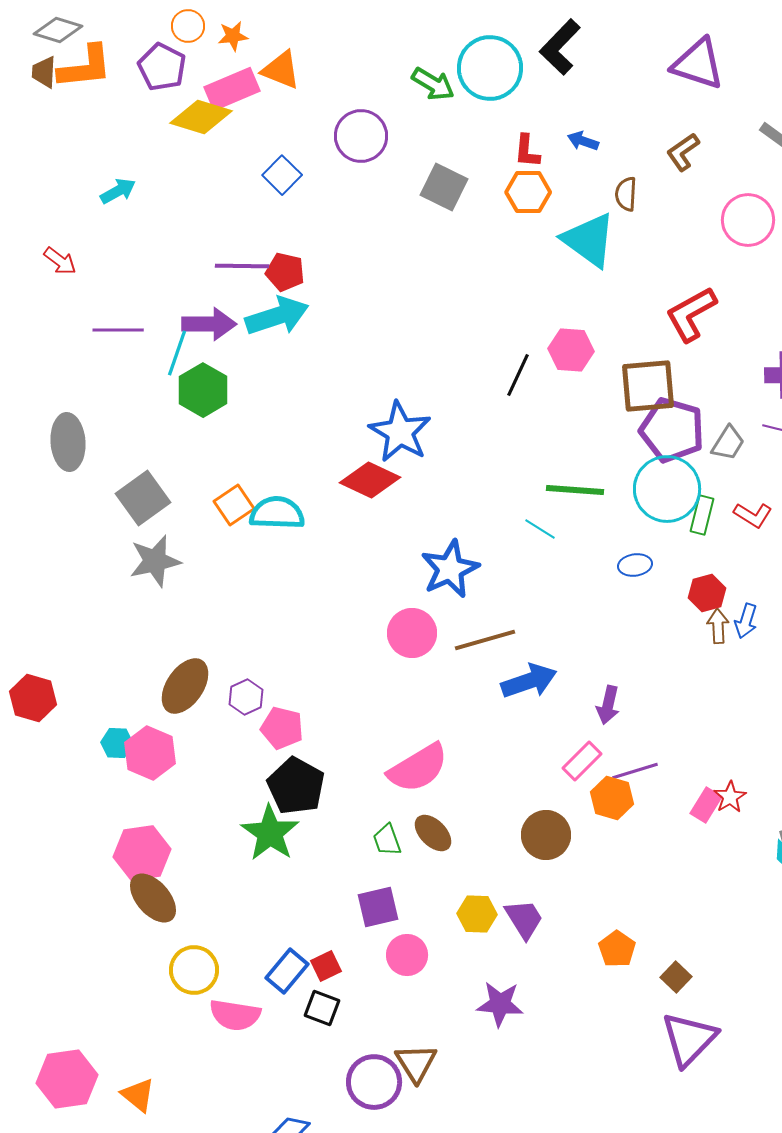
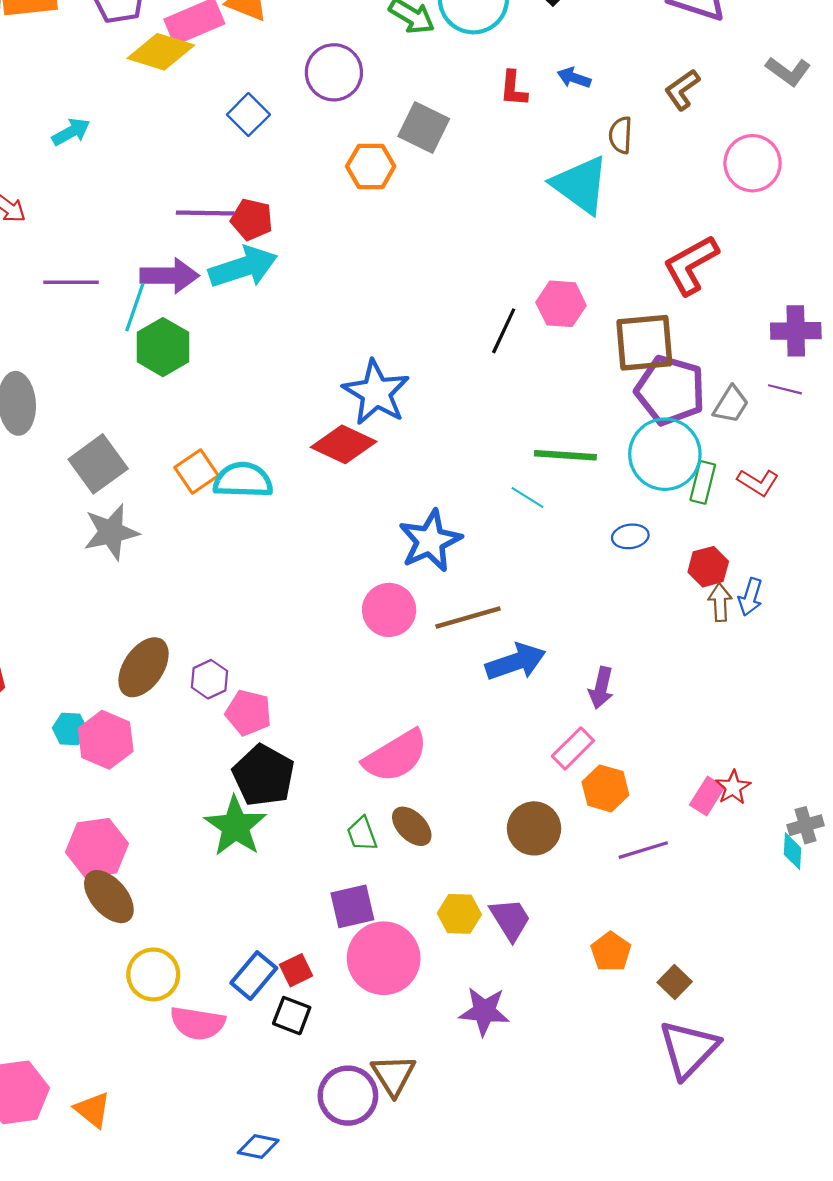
orange hexagon: (528, 192) -> (371, 166), moved
purple line: (635, 771) -> (643, 850), moved
pink circle: (407, 955) -> (384, 958), size x1.6

